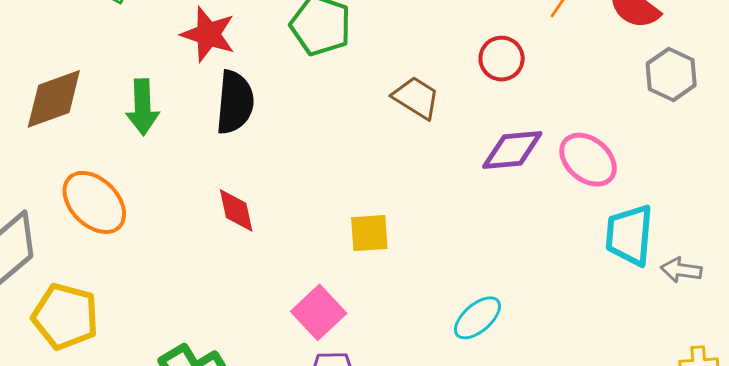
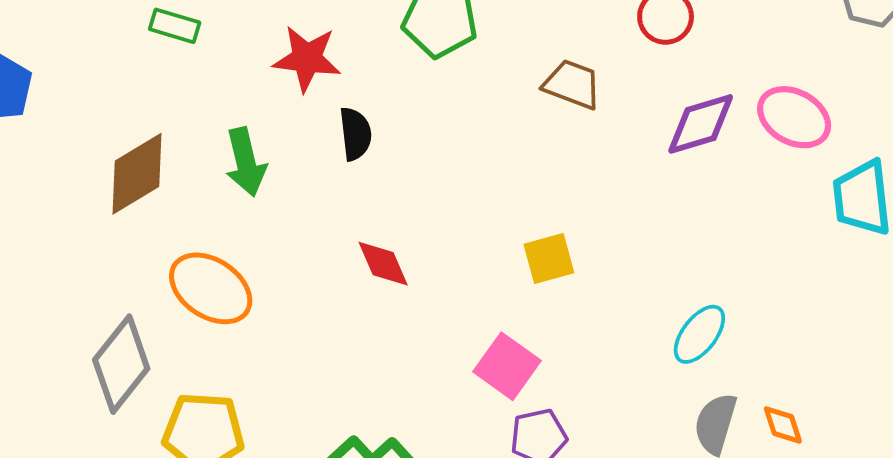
black semicircle: (235, 102) -> (355, 134), size x0.7

